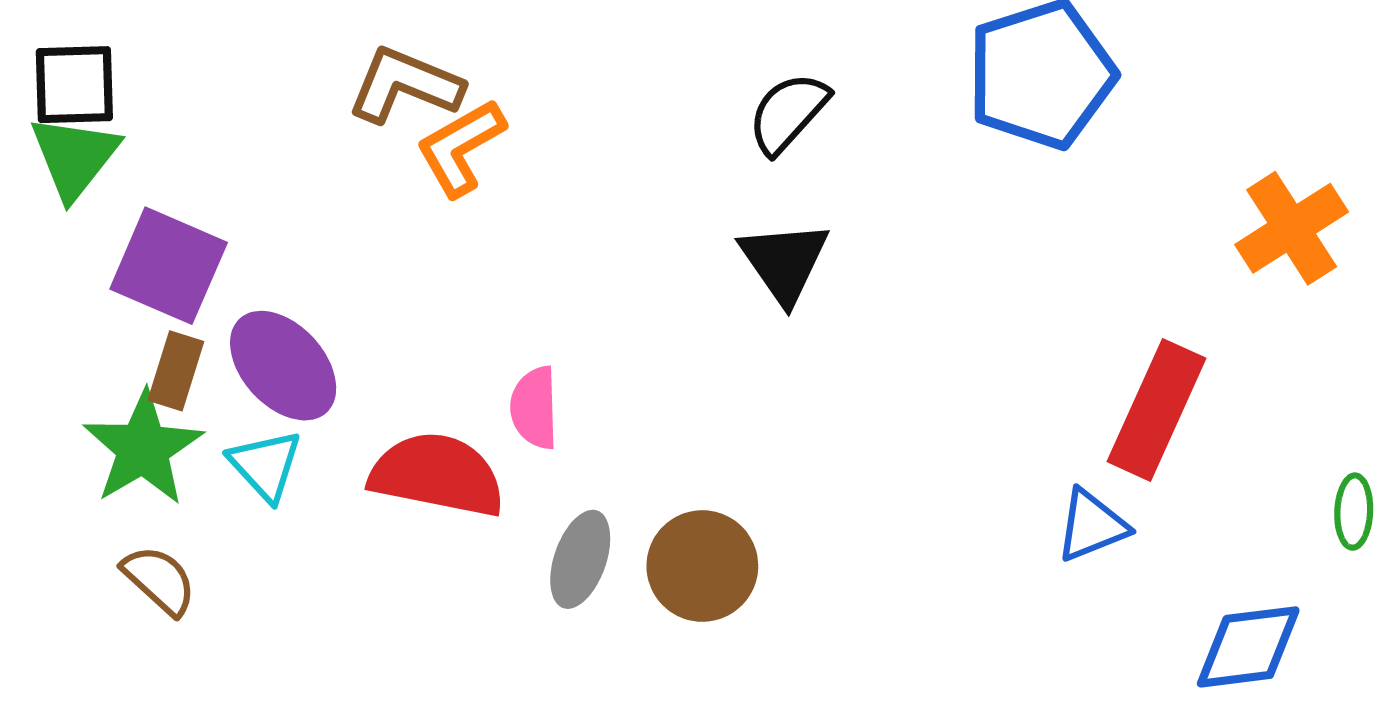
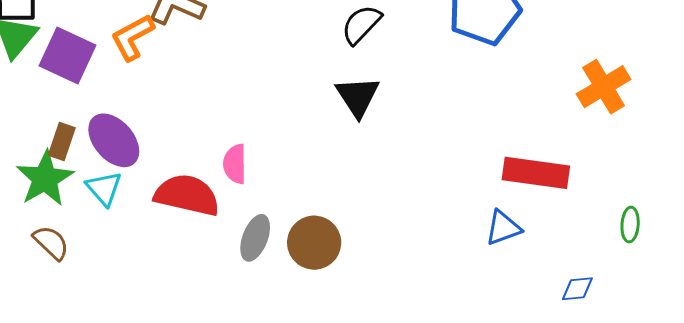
orange L-shape: (461, 148) -> (132, 37), moved
purple square: (169, 266) -> (67, 55), moved
red rectangle: (1156, 410) -> (536, 173), turned 72
blue diamond: (1248, 647) -> (577, 289), size x0.6

